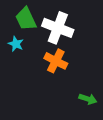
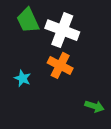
cyan star: (16, 44) -> (23, 78), moved

